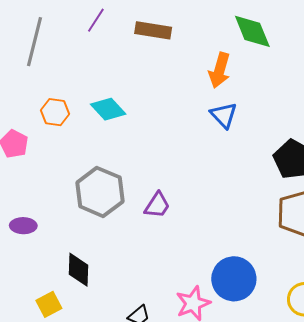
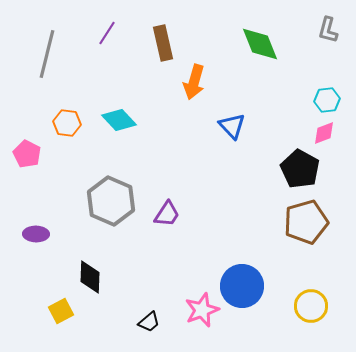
brown rectangle: (153, 30) -> (163, 43), turned 68
orange arrow: (220, 70) -> (194, 82), moved

